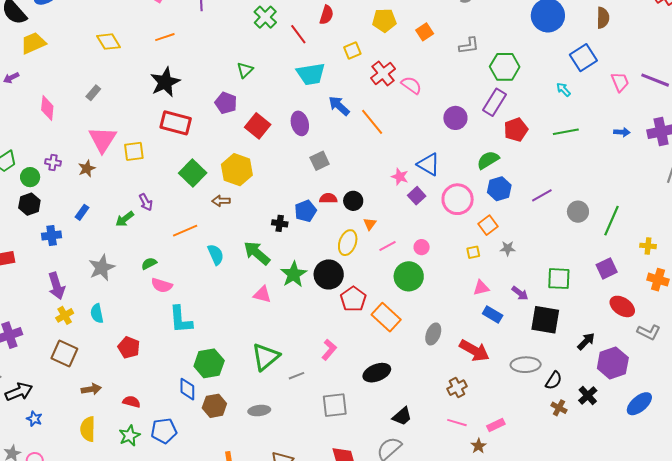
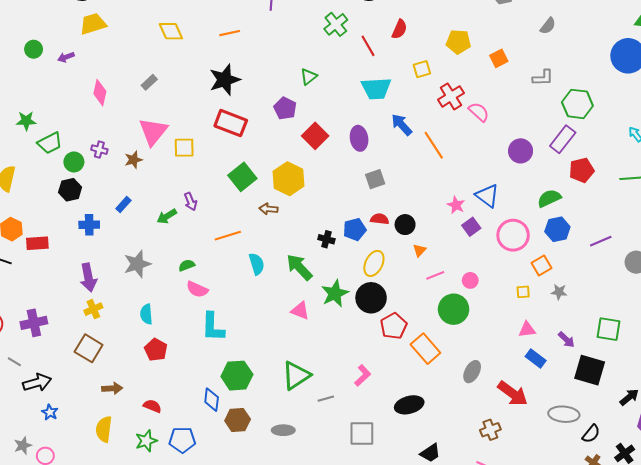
yellow ellipse: (348, 243) -> (374, 263), moved
cyan semicircle: (97, 313) -> (146, 314), moved

